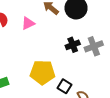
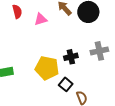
black cross: (73, 45) -> (71, 57), moved

